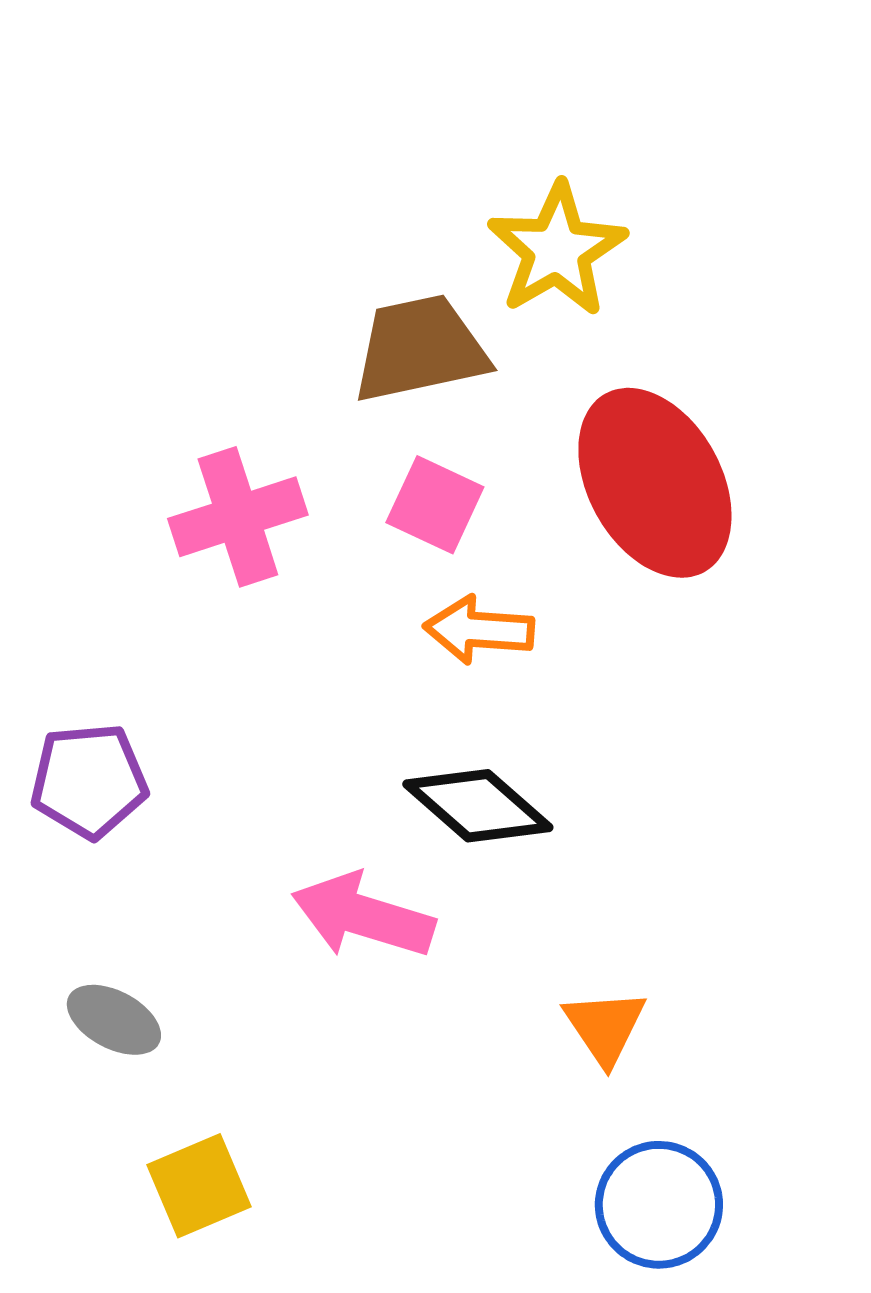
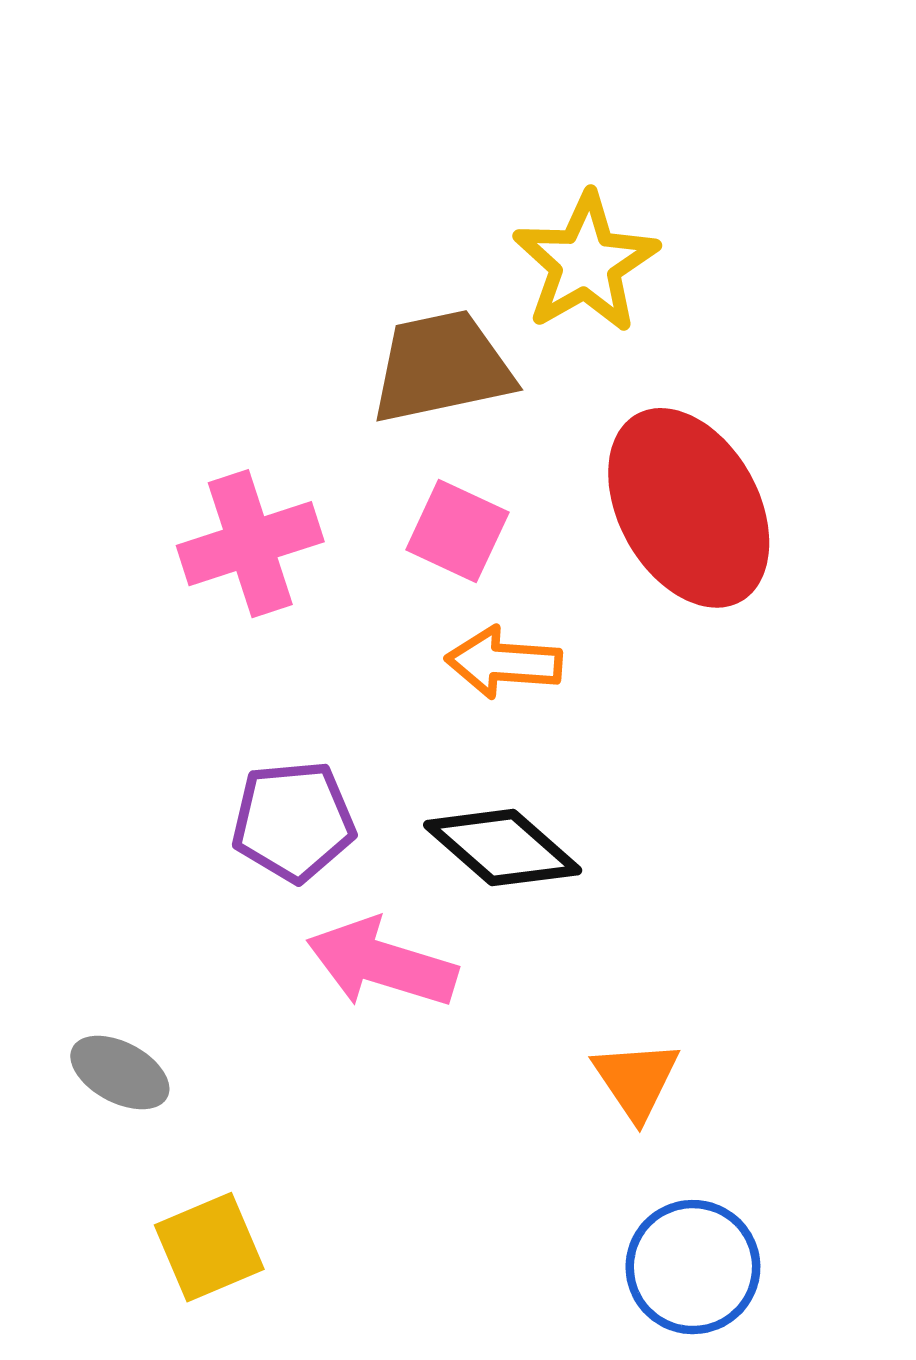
purple pentagon: (89, 781) -> (293, 821), moved

